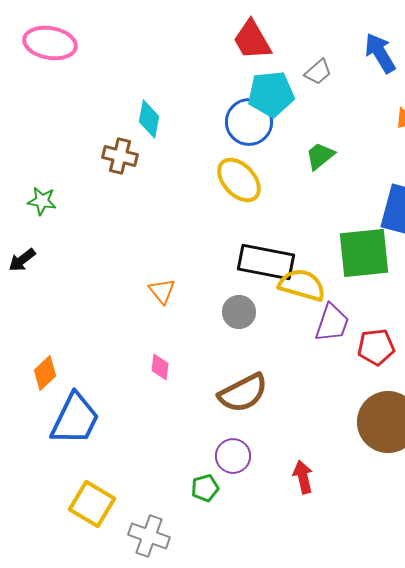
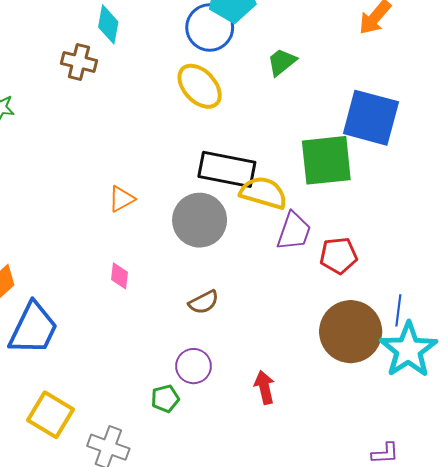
orange triangle: (162, 291) -> (122, 199), turned 40
gray circle: (239, 312) -> (200, 220), size x1.6
brown semicircle: (243, 393) -> (204, 302), size x0.6

